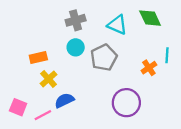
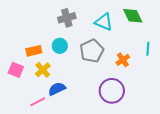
cyan circle: (76, 47) -> (60, 46), moved
orange cross: (149, 68) -> (123, 60), moved
pink square: (18, 107) -> (16, 70), moved

